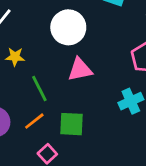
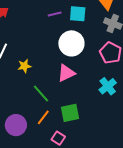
white circle: (68, 27) -> (71, 43), moved
yellow star: (15, 57) -> (24, 66), moved

